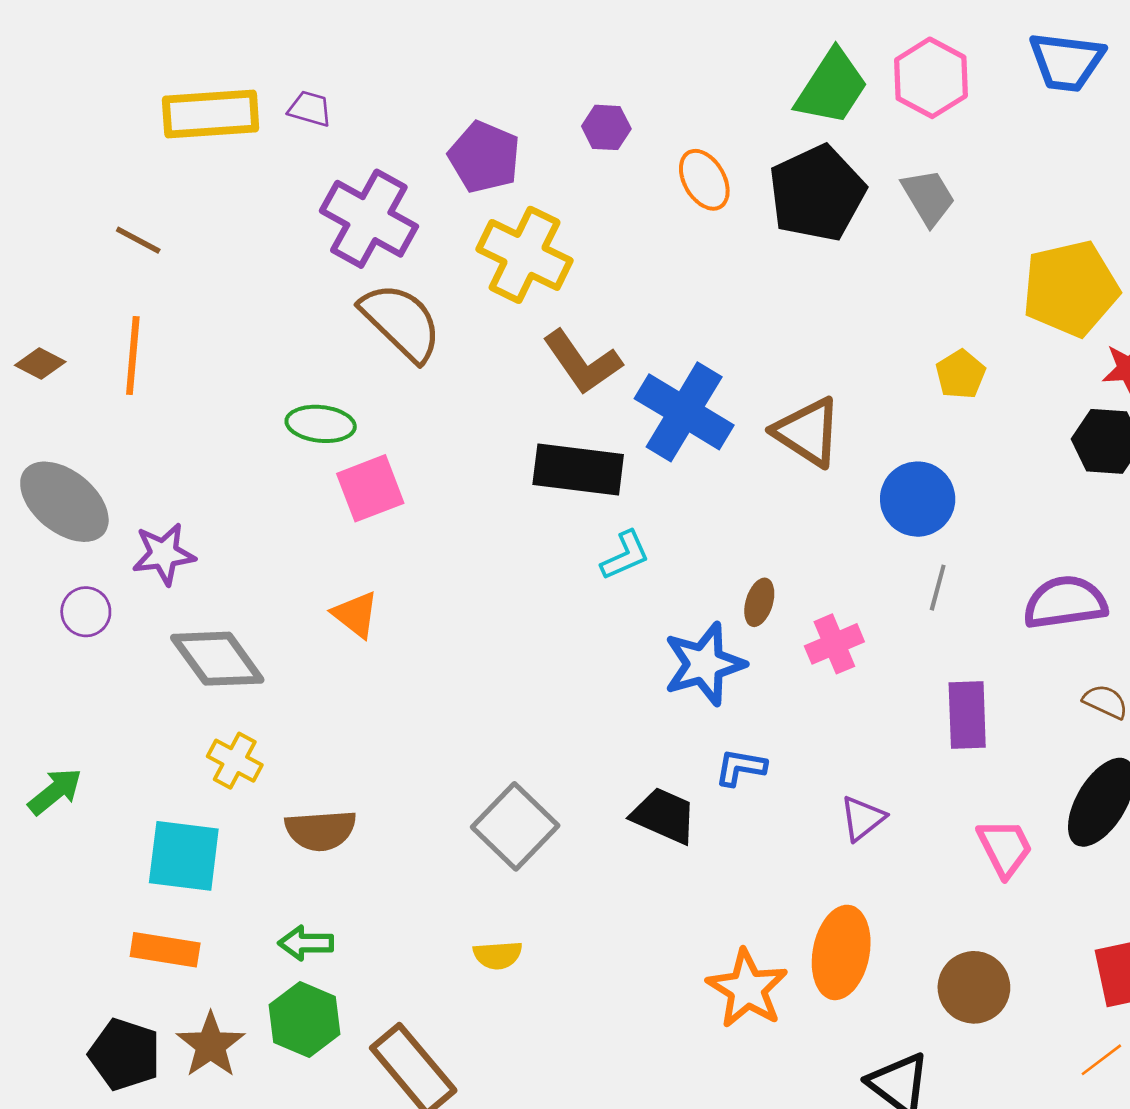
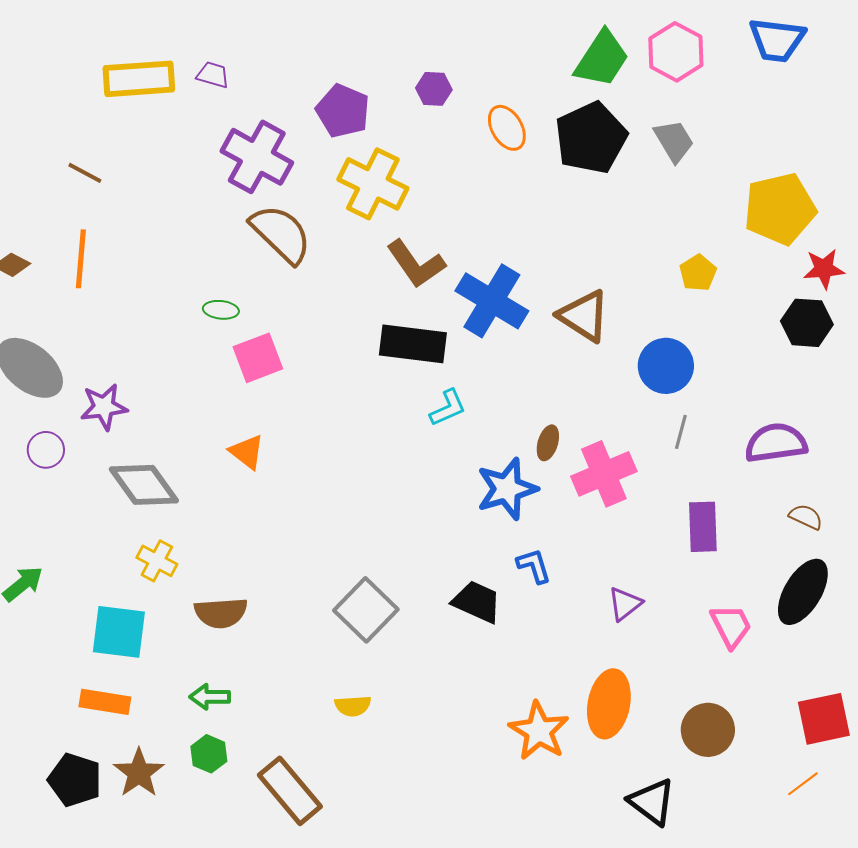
green ellipse: (321, 424) -> (221, 310), size x0.7
pink cross: (834, 644) -> (604, 474), size x1.5
blue L-shape: (741, 767) -> (534, 566), turned 63
green hexagon: (305, 1020) -> (209, 754), size x0.7

